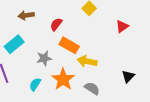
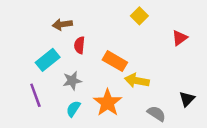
red semicircle: (56, 24) -> (79, 45), moved, turned -32
gray star: (44, 58) -> (72, 81), moved
gray semicircle: (92, 88) -> (156, 114), moved

